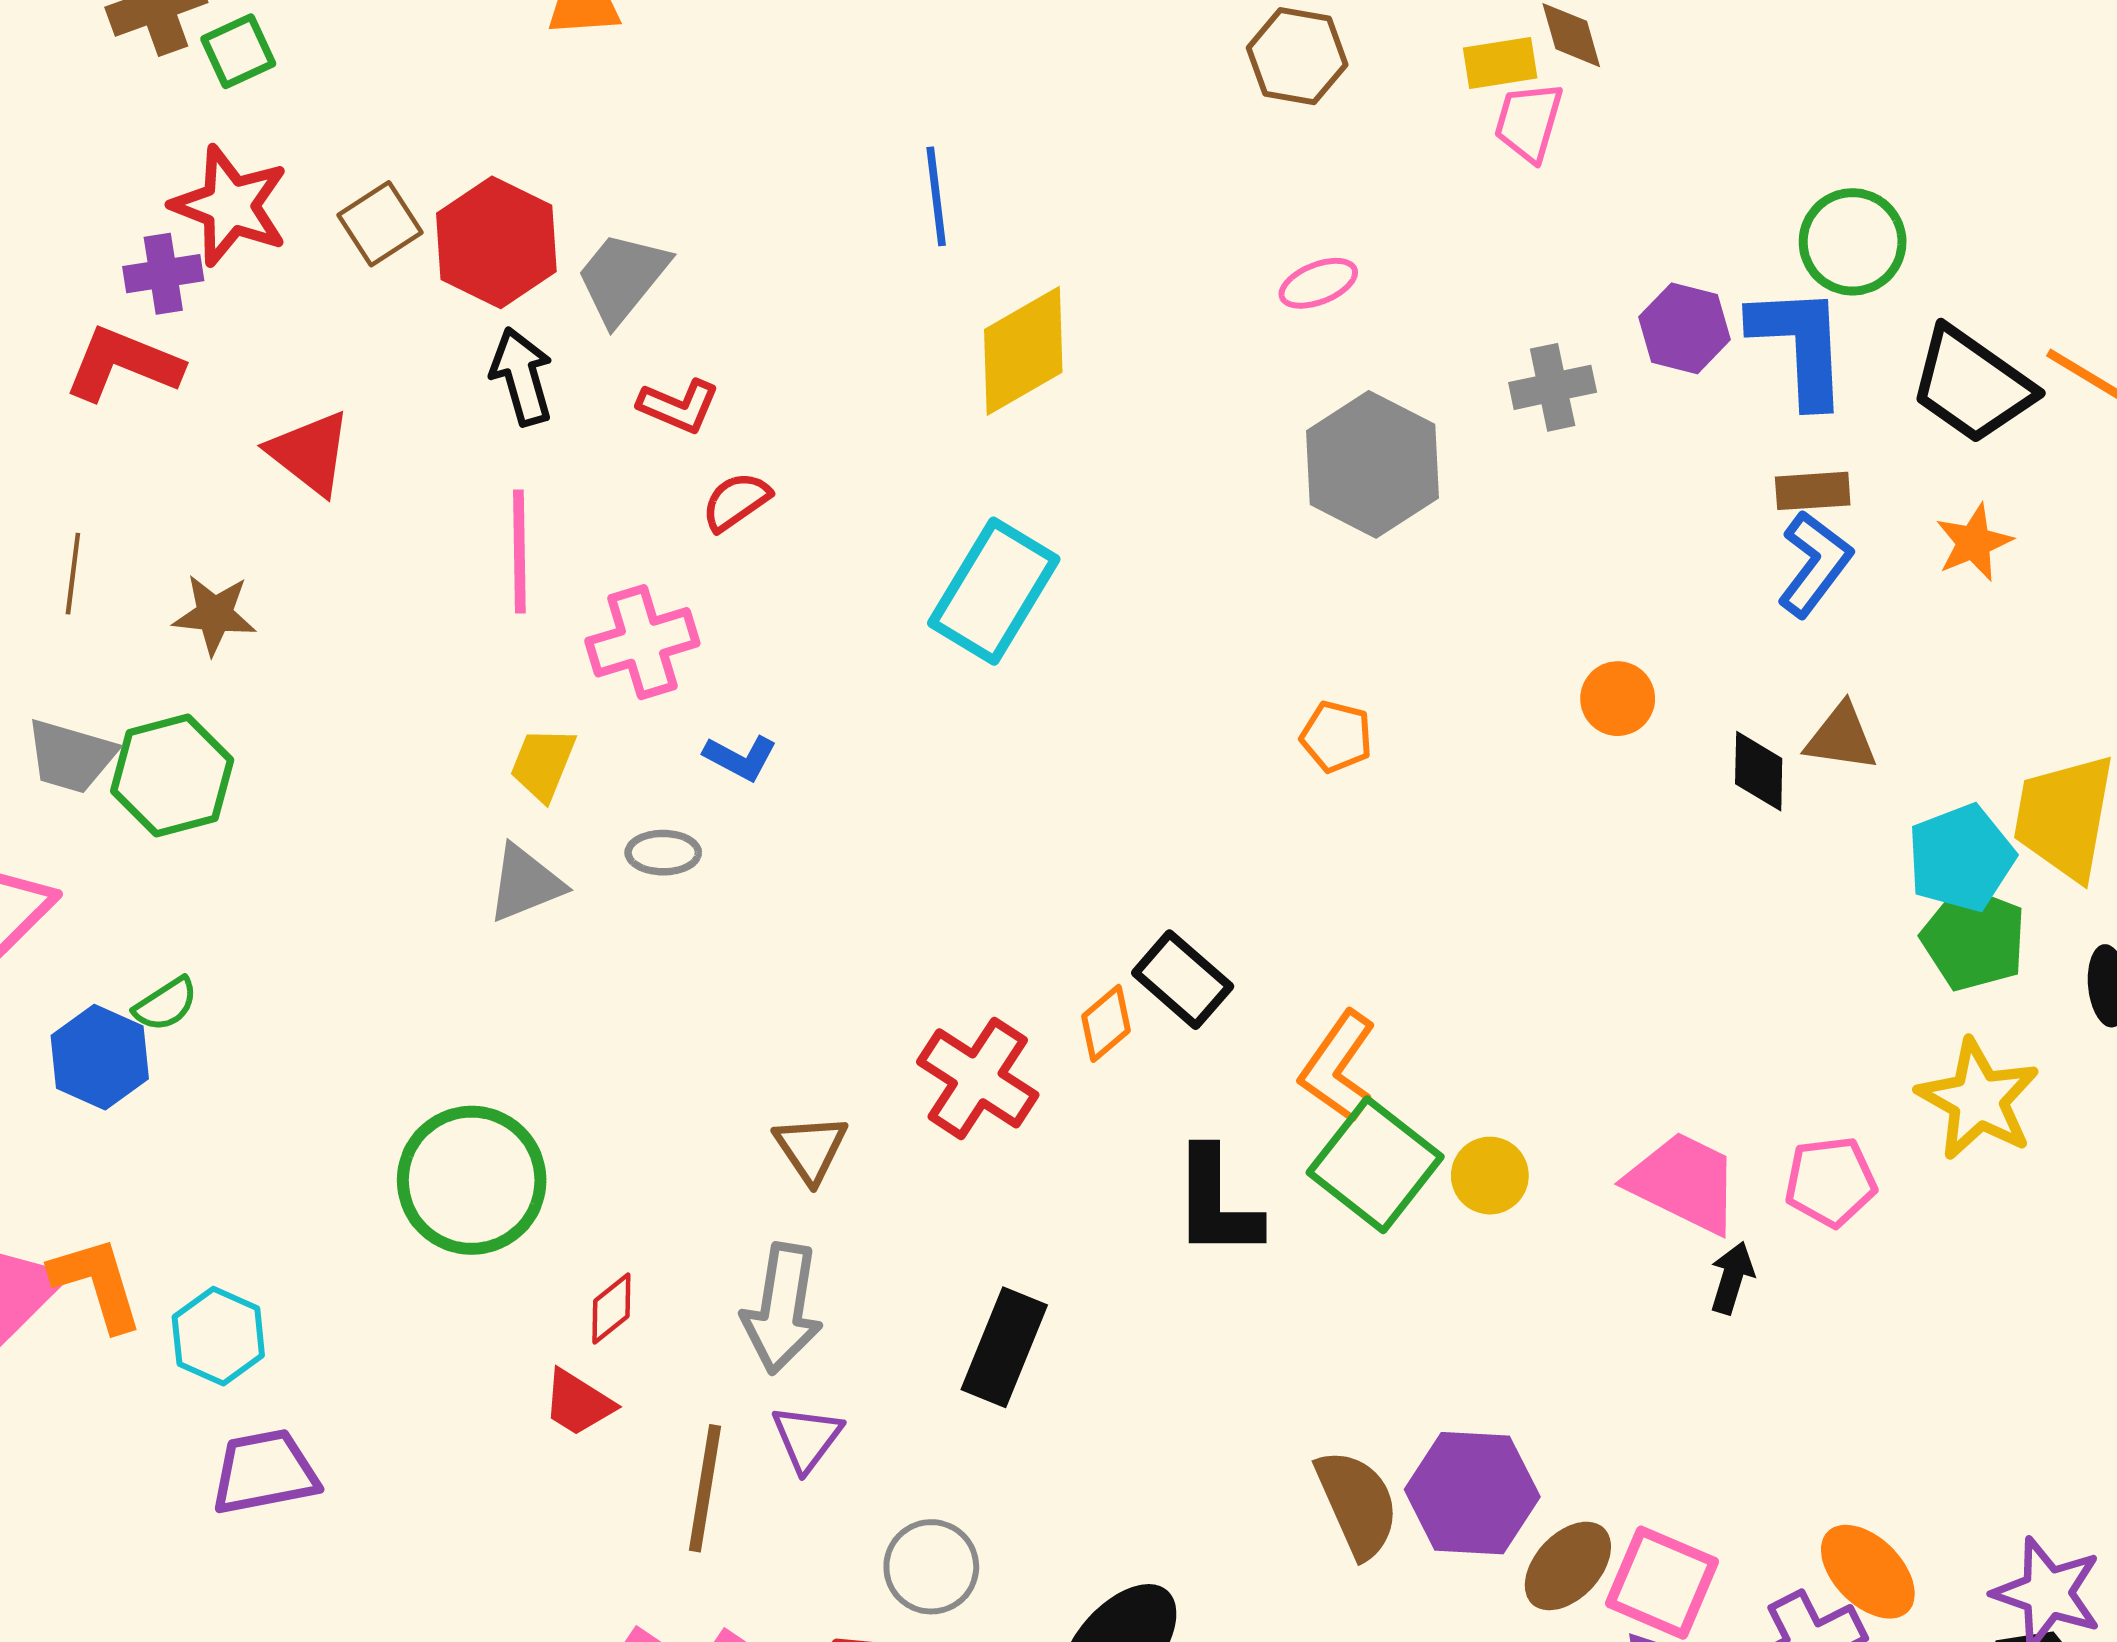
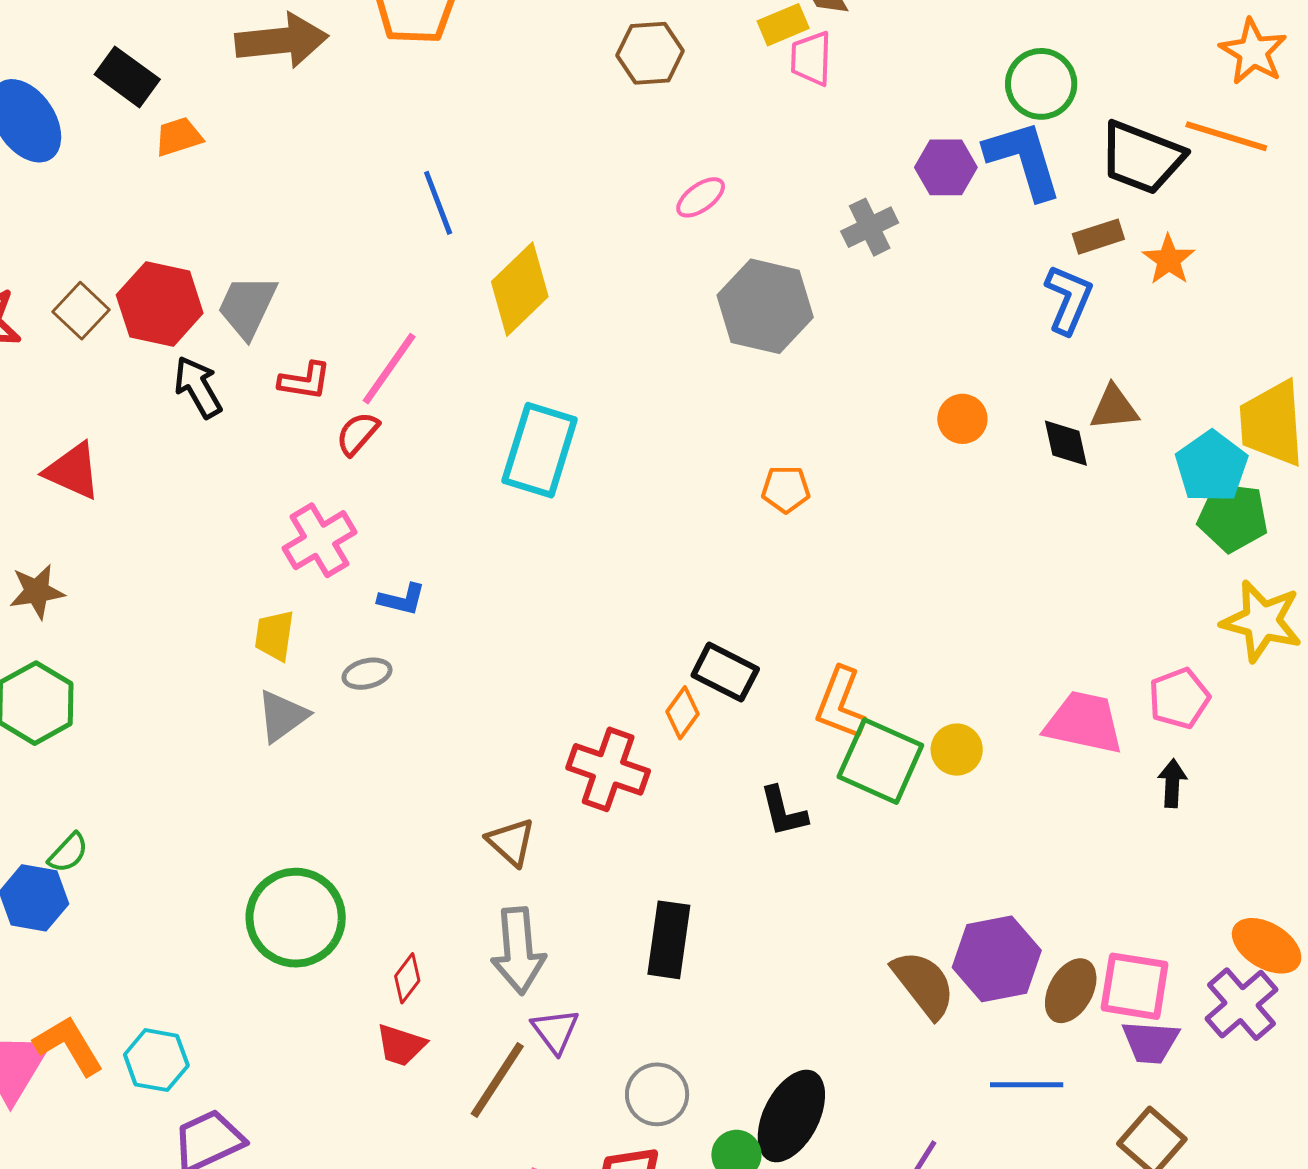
brown rectangle: (1813, 491) -> (1098, 237), moved
pink line: (519, 551) -> (389, 369), moved, turned 50
black L-shape: (1216, 1203) -> (783, 812), size x0.7
black arrow: (1732, 1278) -> (1172, 783), moved
brown line: (705, 1488) -> (497, 1080), turned 38

